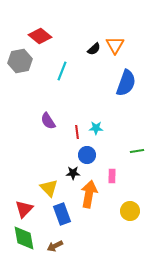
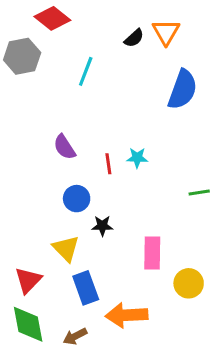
blue circle: (87, 155) -> (77, 199), moved
pink rectangle: (112, 176) -> (152, 253), moved, size x1.5
orange arrow: (89, 194) -> (127, 315), moved, turned -104

